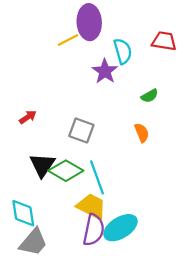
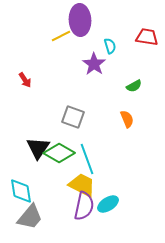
cyan semicircle: (123, 51) -> (110, 46), size x0.7
red arrow: (28, 117) -> (25, 80), moved, turned 91
cyan ellipse: (120, 228) -> (108, 204), size x0.7

